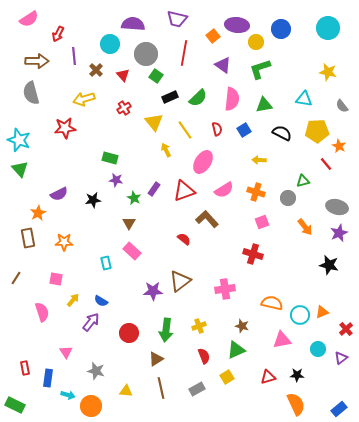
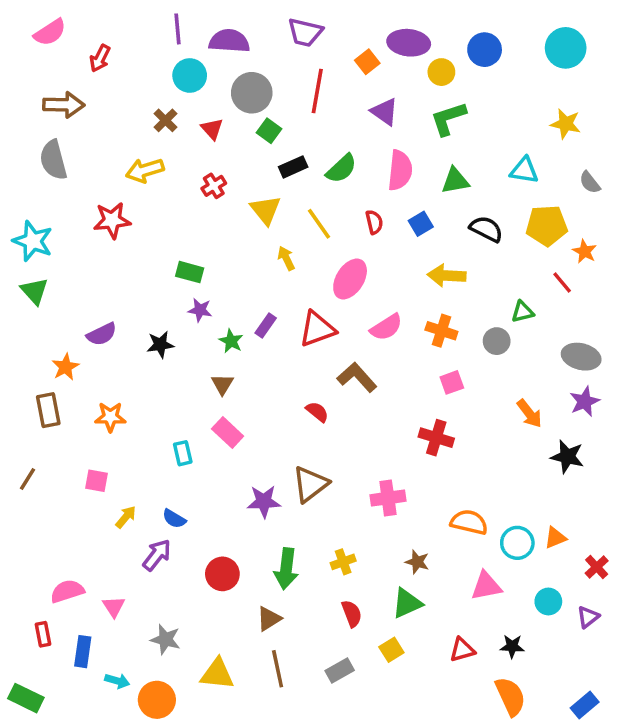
purple line: (74, 56) -> (178, 29), moved
yellow arrow: (259, 160) -> (447, 276), size x1.5
orange arrow: (305, 227) -> (529, 414), moved
pink semicircle: (42, 312) -> (67, 591), moved, turned -90
yellow triangle: (126, 391) -> (217, 674), size x1.5

